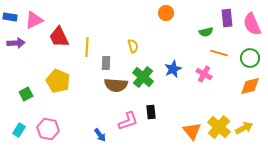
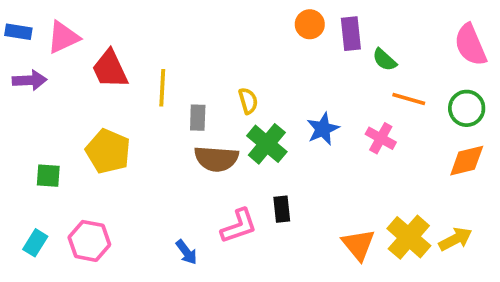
purple rectangle: (227, 18) -> (351, 34), moved
green semicircle: (206, 32) -> (384, 60), turned 56
yellow semicircle: (133, 46) -> (248, 101), moved
green square: (26, 94) -> (48, 176), turned 32

